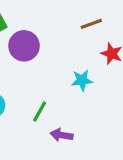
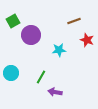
cyan star: (82, 80) -> (59, 50), moved

